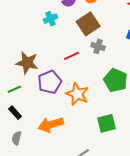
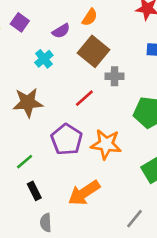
brown star: (27, 63) -> (28, 103), moved
black rectangle: (15, 113) -> (34, 191), turned 32

